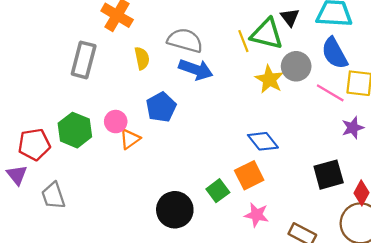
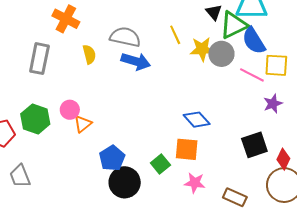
green triangle: (267, 34) -> (234, 25), moved, turned -36
yellow star: (269, 79) -> (202, 49), moved, turned -30
blue pentagon: (161, 107) -> (112, 158), moved
orange square: (249, 175) -> (187, 149), turned 35

